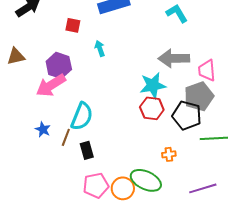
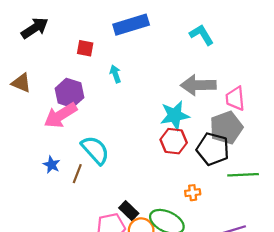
brown triangle: (16, 56) -> (21, 83), turned 36
cyan semicircle: (82, 116) -> (95, 150), turned -64
black rectangle: (87, 150) -> (129, 211), moved, turned -30

